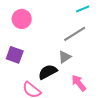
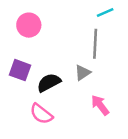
gray line: (75, 34) -> (95, 44), turned -55
black semicircle: (48, 72) -> (49, 83), moved

